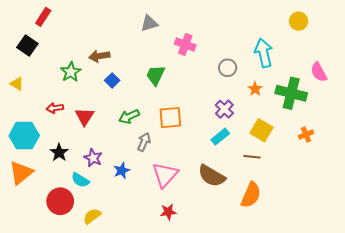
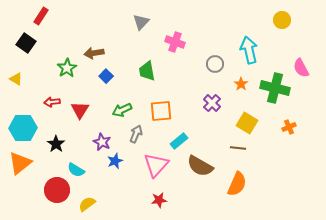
gray triangle: (149, 23) -> (141, 22), turned -30
green trapezoid: (156, 75) -> (147, 71), turned -35
cyan rectangle: (220, 137) -> (179, 141), moved
purple star: (93, 158) -> (102, 142), moved

